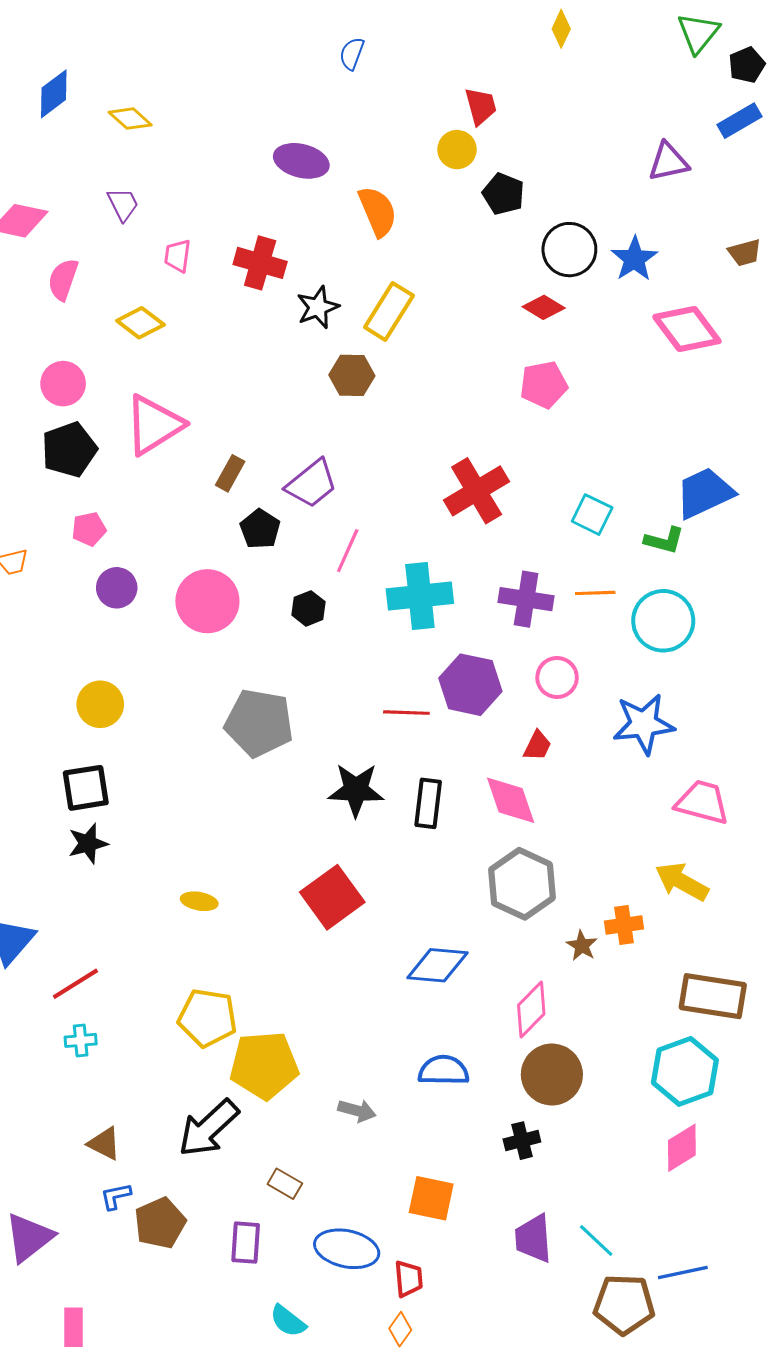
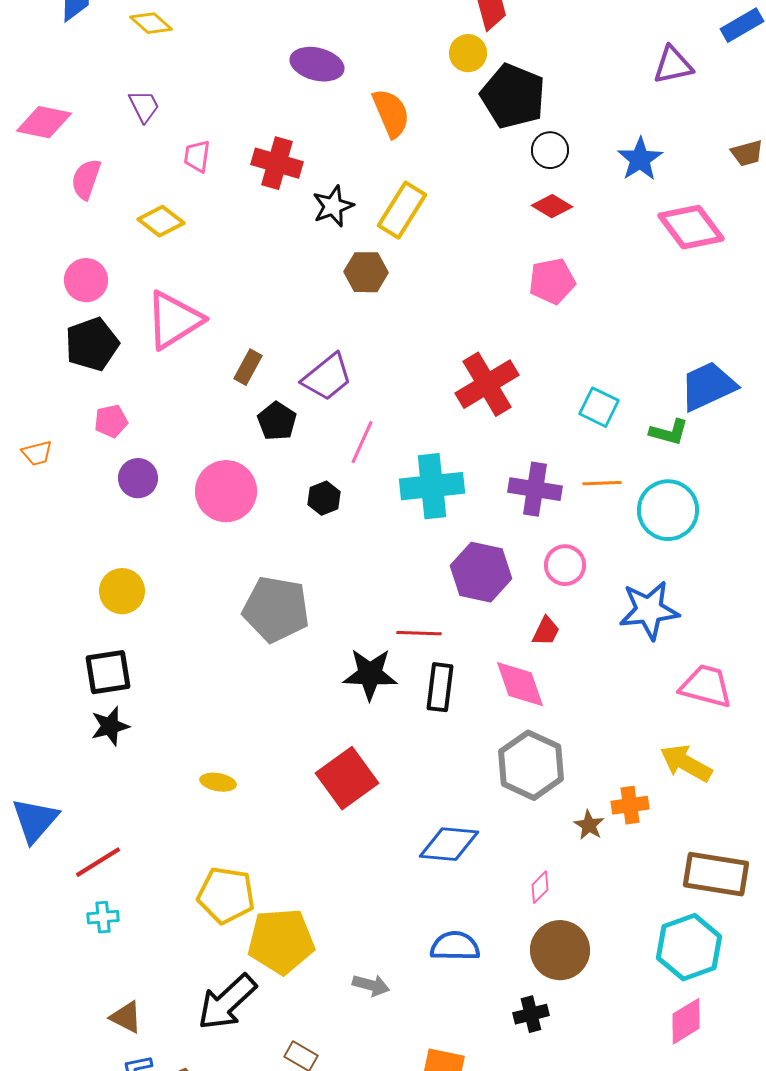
black pentagon: (503, 194) -> (513, 96), size x1.6
black circle: (569, 250) -> (550, 150), moved, size x0.7
red line: (406, 713) -> (419, 633), moved
pink diamond: (531, 1010) -> (540, 887), size x0.6

